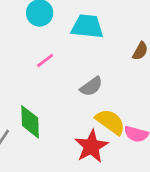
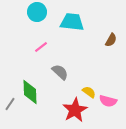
gray semicircle: (91, 86) -> (60, 72), moved, turned -102
yellow semicircle: (110, 122) -> (89, 92), size x0.6

